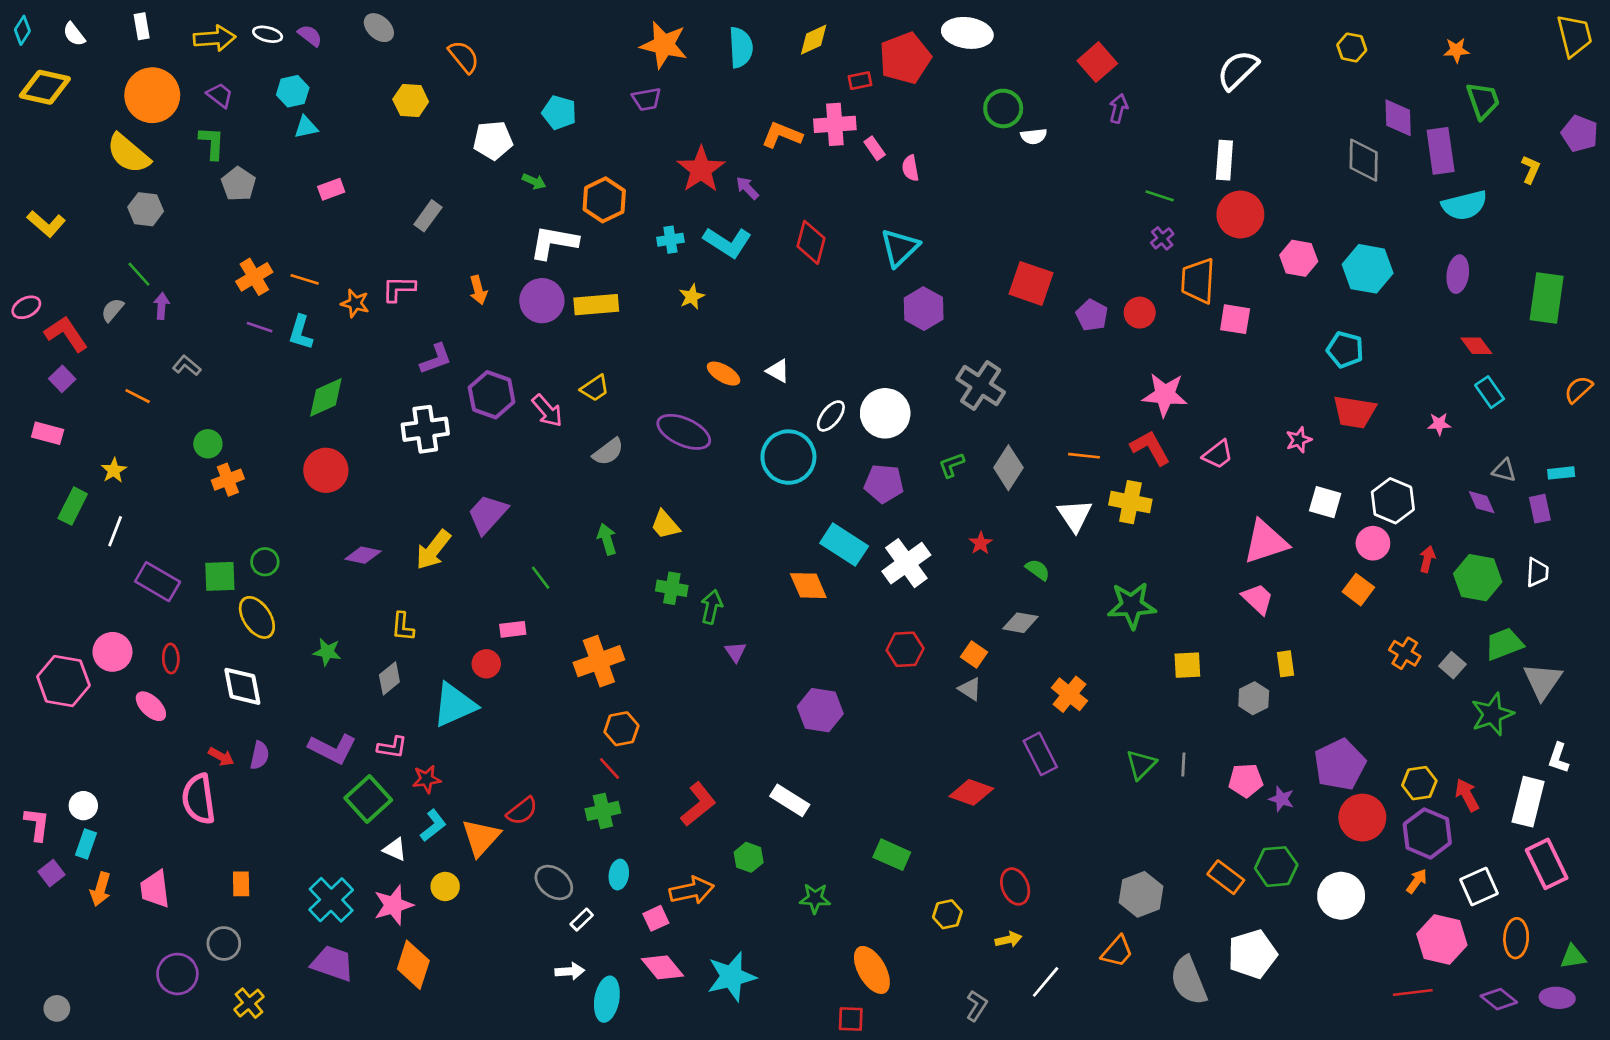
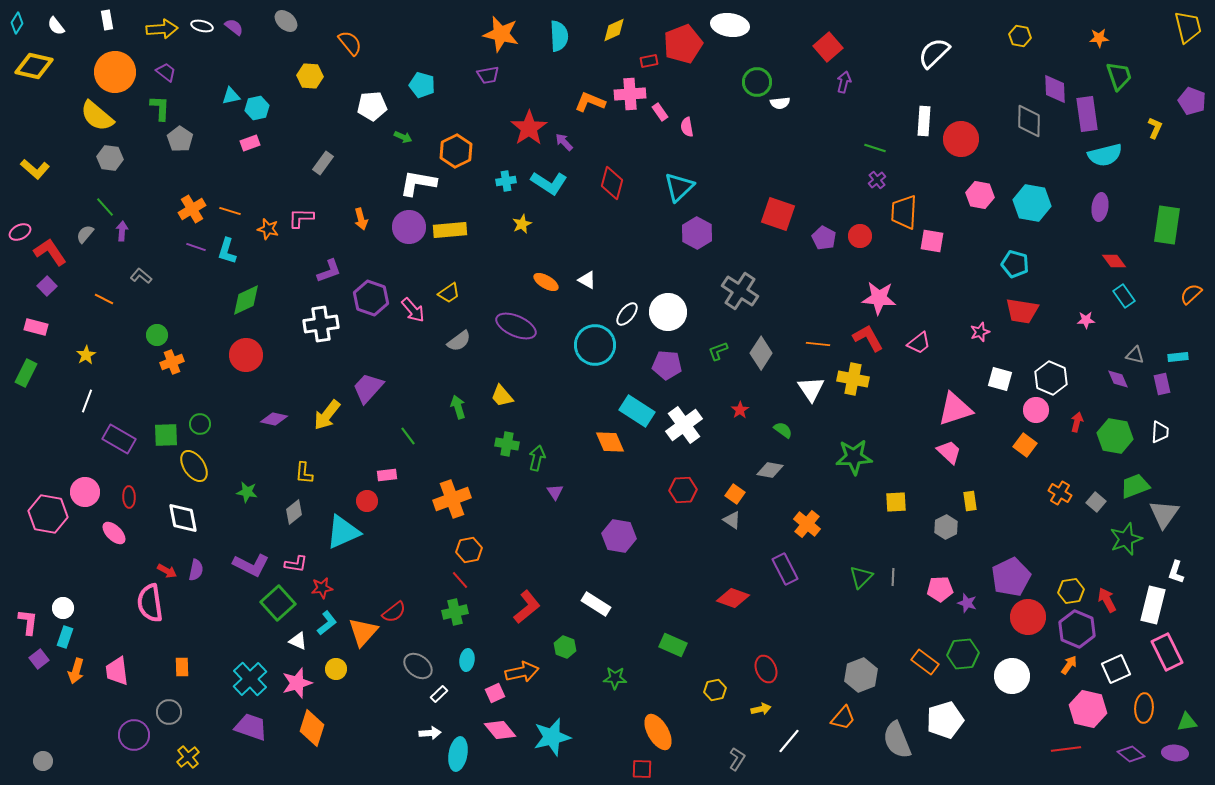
cyan hexagon: (293, 91) -> (257, 108), moved
red circle: (1240, 214) -> (961, 139), moved
green rectangle: (73, 506) -> (26, 373), moved

